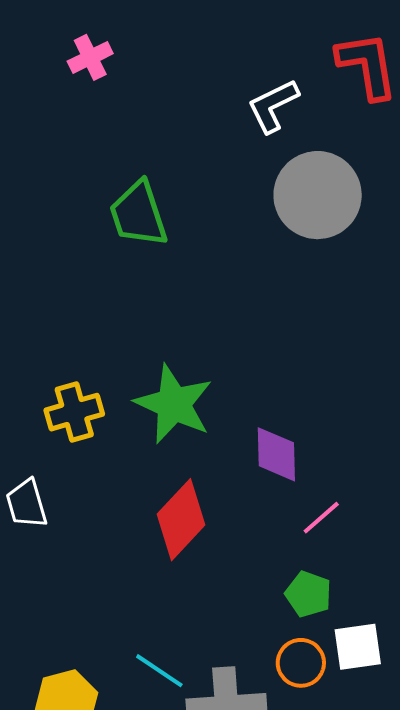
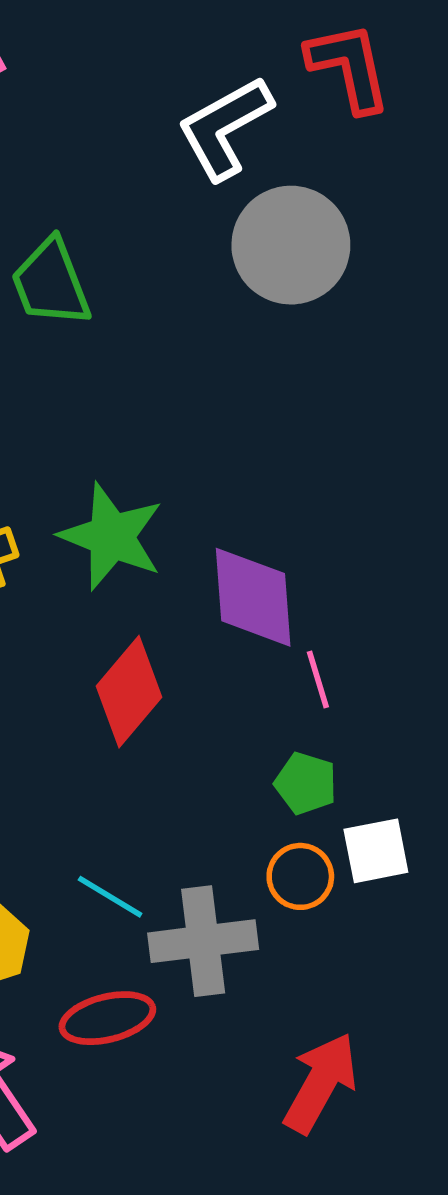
white L-shape: (273, 106) -> (225, 128), size x1.4
purple diamond: (276, 454) -> (253, 597), size x1.4
pink line: (321, 518) -> (318, 679), turned -63

